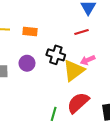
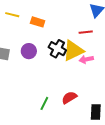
yellow triangle: (74, 70) -> (73, 51), moved
red semicircle: (78, 103) -> (69, 98), size x0.7

